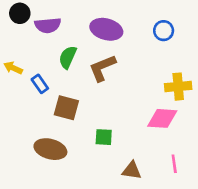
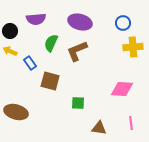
black circle: (20, 13) -> (10, 31), moved
yellow cross: (178, 87) -> (133, 47), moved
brown ellipse: (50, 149) -> (16, 112), moved

